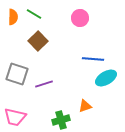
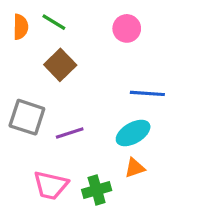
cyan ellipse: (106, 78) -> (133, 133), moved
pink trapezoid: (15, 117) -> (51, 185), moved

